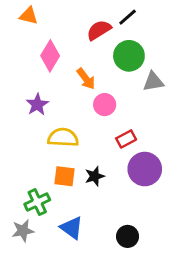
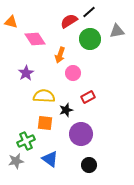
orange triangle: (29, 16) -> (11, 22), moved
pink diamond: (50, 56) -> (35, 39), turned -65
orange arrow: (86, 79) -> (60, 55), turned 56
gray triangle: (153, 82) -> (117, 31), moved
purple circle: (145, 169) -> (81, 134), moved
black star: (95, 176) -> (66, 110), moved

